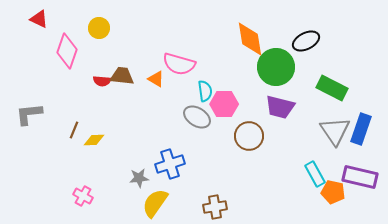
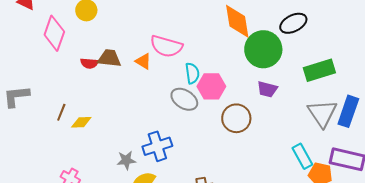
green rectangle: (332, 88) -> (319, 70), turned -44
purple trapezoid: (280, 107) -> (267, 89), size x0.7

